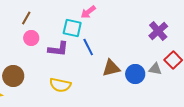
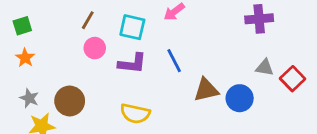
cyan square: (72, 28) -> (132, 27), moved
purple cross: (158, 31) -> (259, 19), moved, turned 36
gray triangle: (155, 69) -> (265, 68), moved

